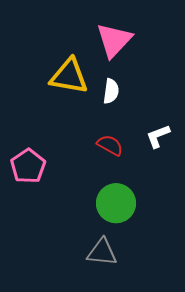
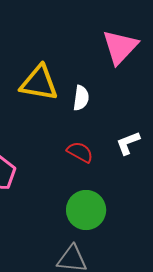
pink triangle: (114, 40) -> (120, 47), moved

